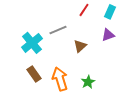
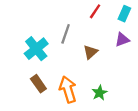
gray line: (58, 30) -> (66, 34), turned -48

